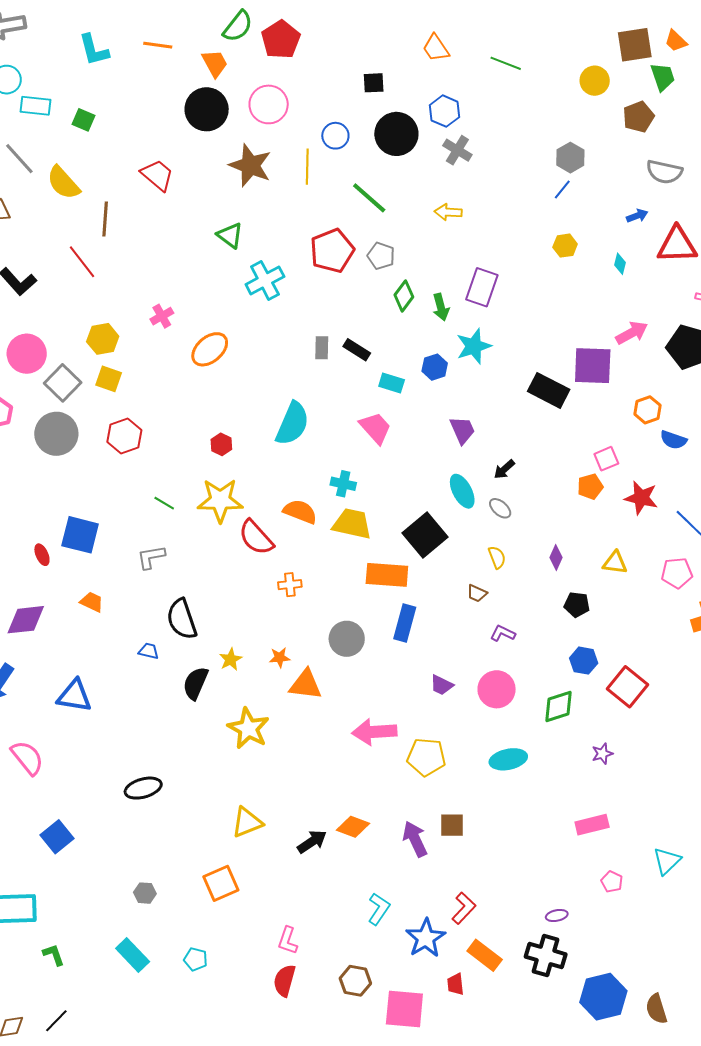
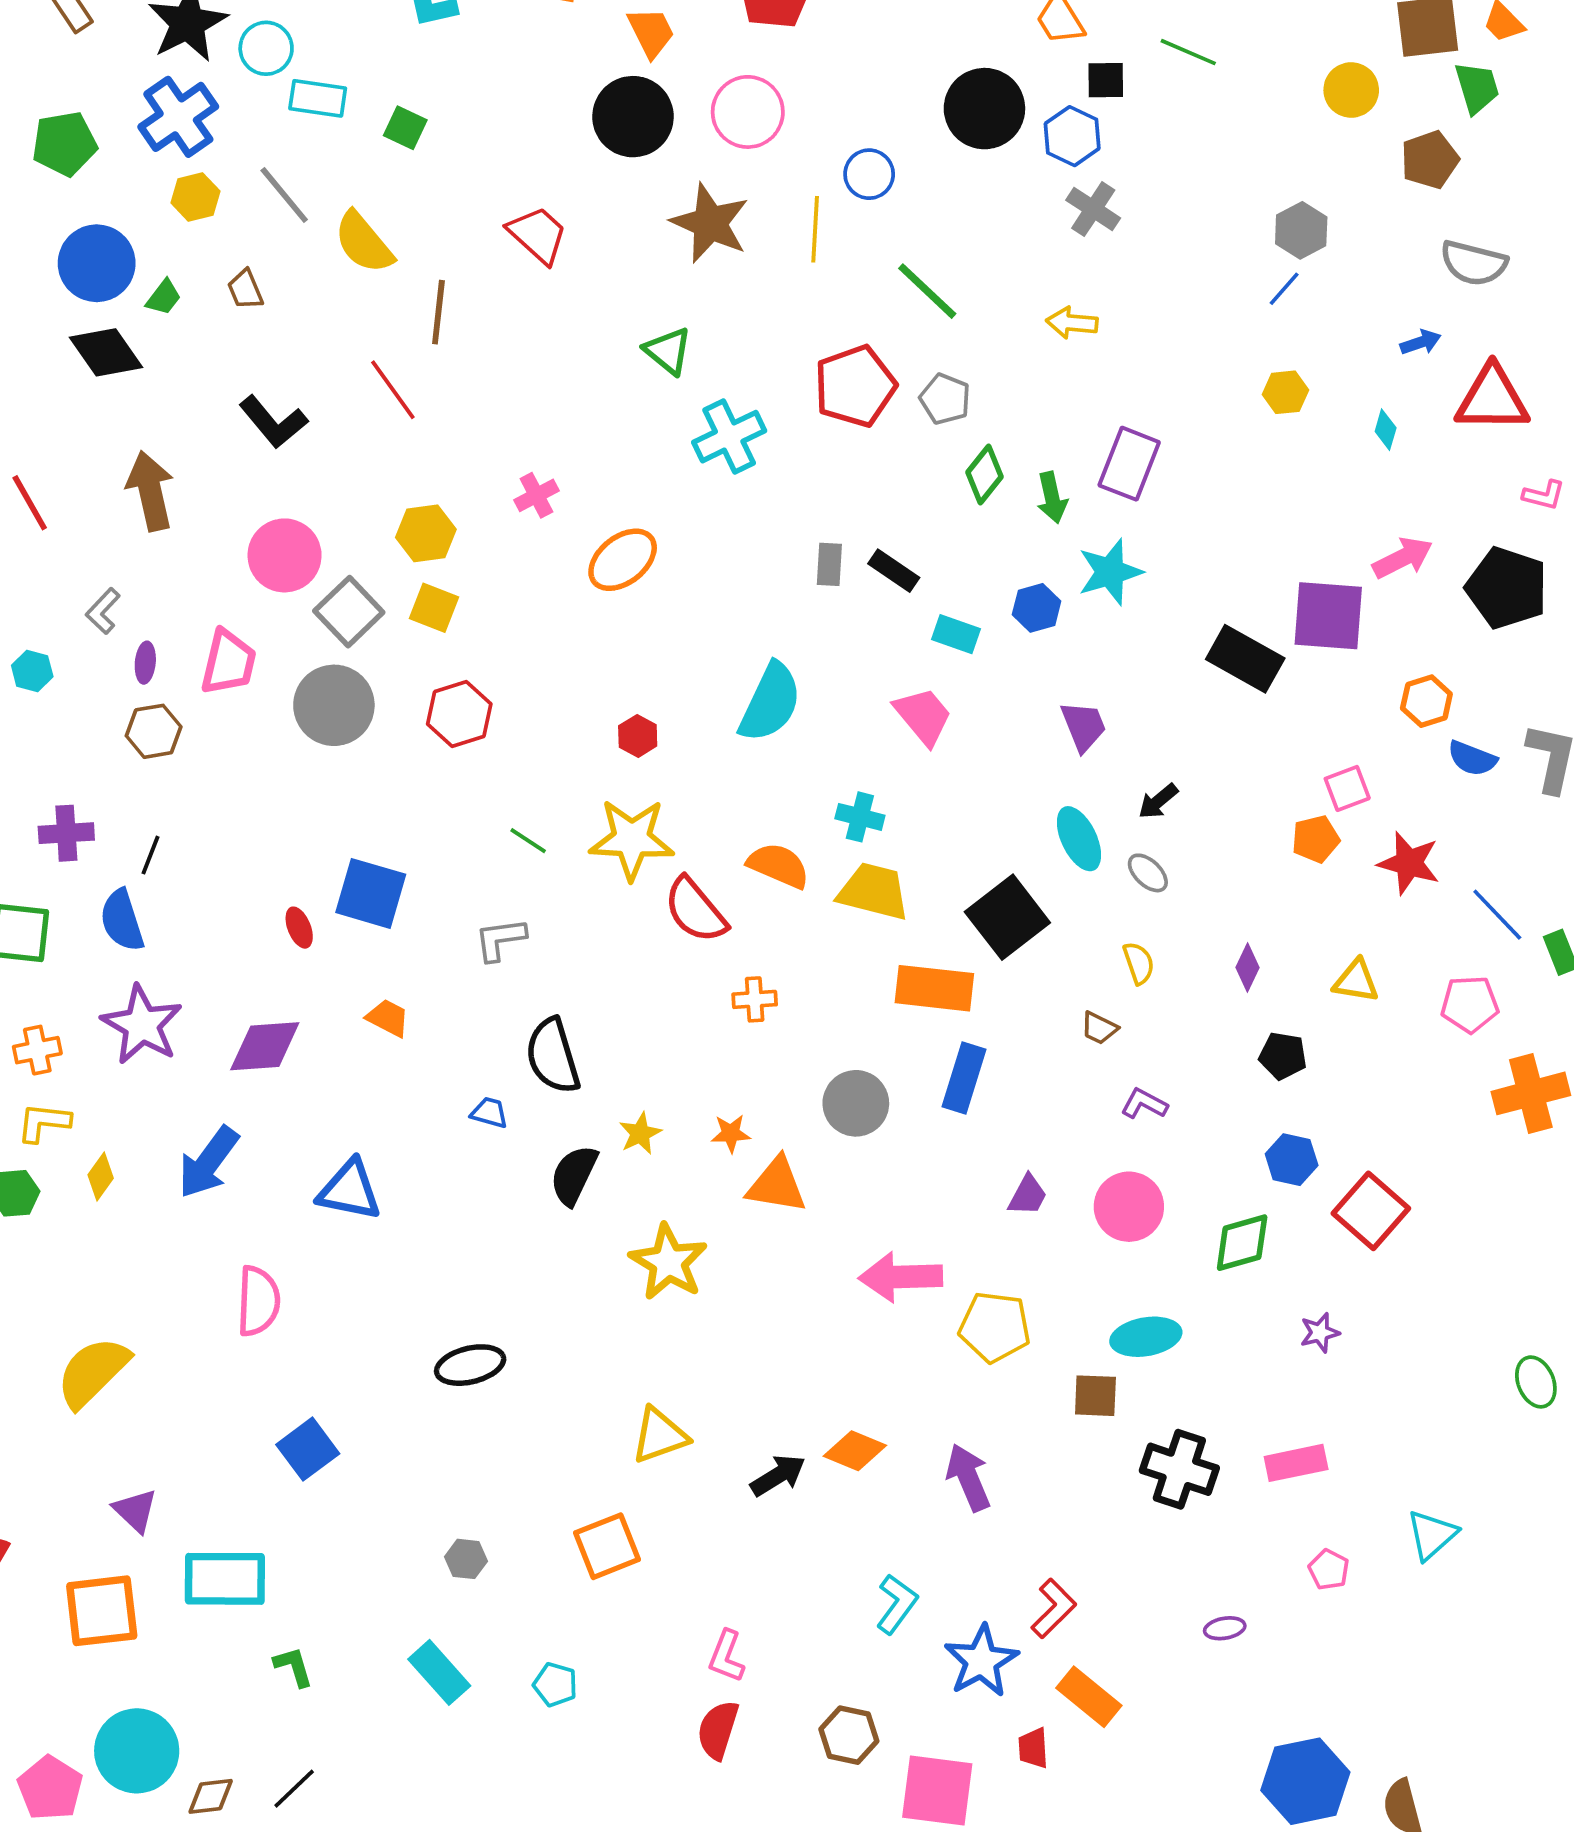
black square: (374, 83) -> (1106, 80), moved
black circle: (396, 134) -> (984, 109), moved
purple trapezoid: (442, 685) -> (1028, 1195), turned -90
pink semicircle: (27, 758) -> (258, 1301), turned 39
brown square: (452, 825) -> (1095, 1396), moved
black cross: (546, 955) -> (1179, 1469), moved

